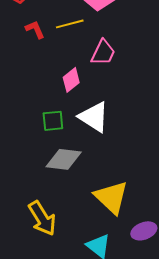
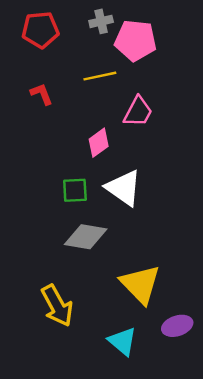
red L-shape: (35, 29) -> (42, 94), moved

